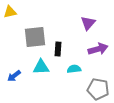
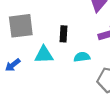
gray square: (35, 37) -> (21, 26), moved

